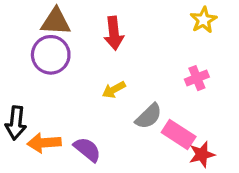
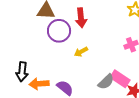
purple circle: (51, 55) -> (59, 31), moved
gray semicircle: (149, 116) -> (106, 82), moved

